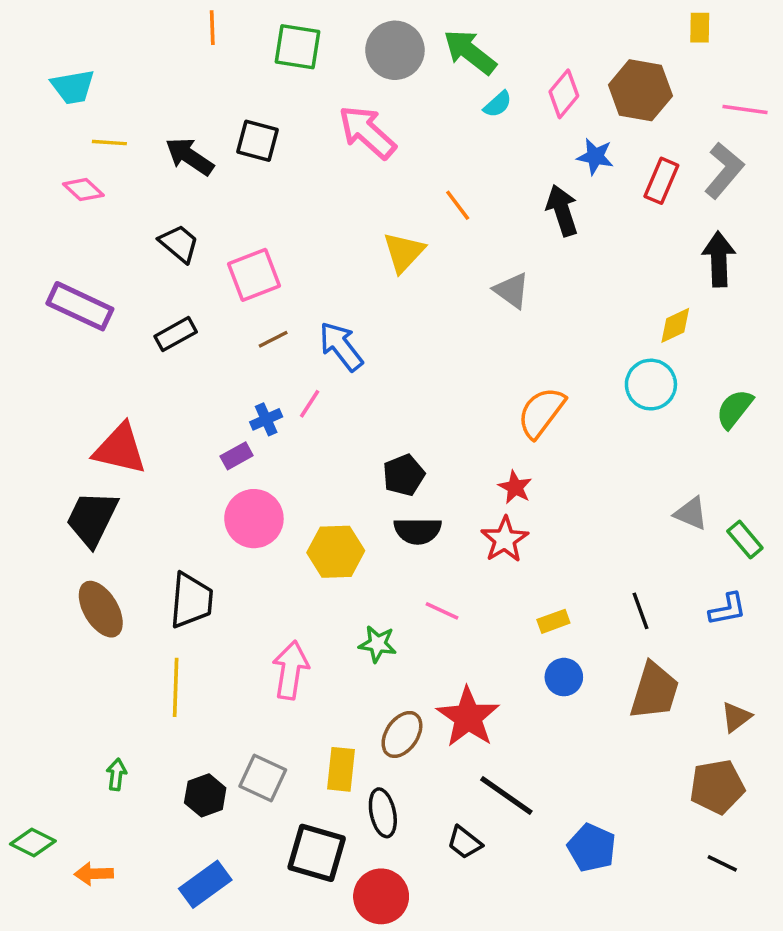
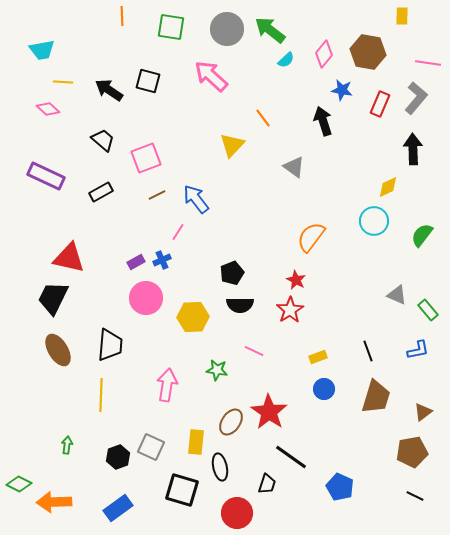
blue cross: (266, 419) -> (162, 260), moved
black trapezoid: (465, 842) -> (267, 484), turned -110
orange arrow: (94, 874) -> (54, 502), size x1.6
red circle: (381, 896) -> (237, 513), moved

